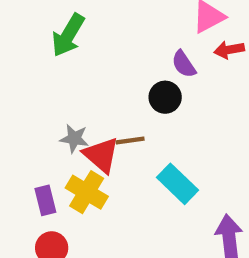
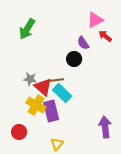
red arrow: (229, 50) -> (105, 36), turned 48
cyan rectangle: (178, 184) -> (62, 93), moved
purple rectangle: (45, 200) -> (51, 111), moved, size x1.5

